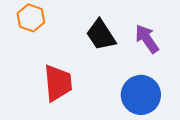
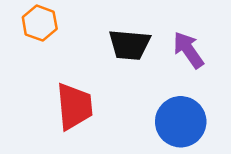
black trapezoid: (101, 35) -> (129, 45), turned -52

